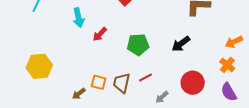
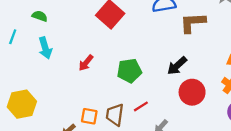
cyan arrow: (78, 18) -> (45, 48), moved
red circle: (193, 83) -> (192, 92), moved

